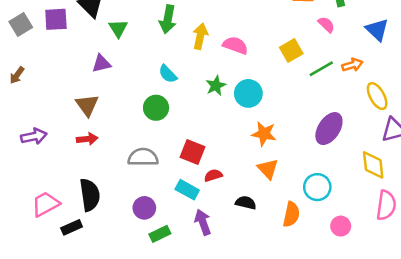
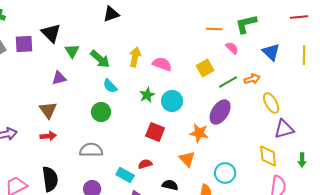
green arrow: (168, 19) -> (100, 59), moved, turned -60
purple ellipse: (329, 129) -> (220, 112), moved
orange star: (264, 134) -> (199, 133), moved
red square: (192, 152) -> (155, 132), moved

